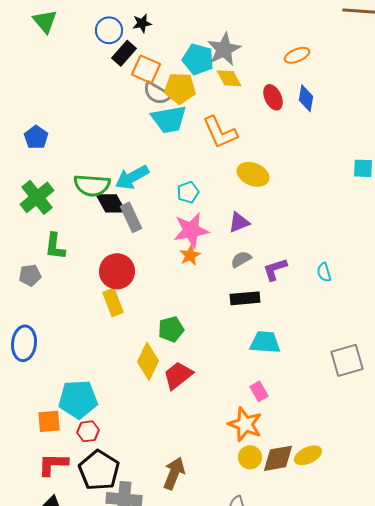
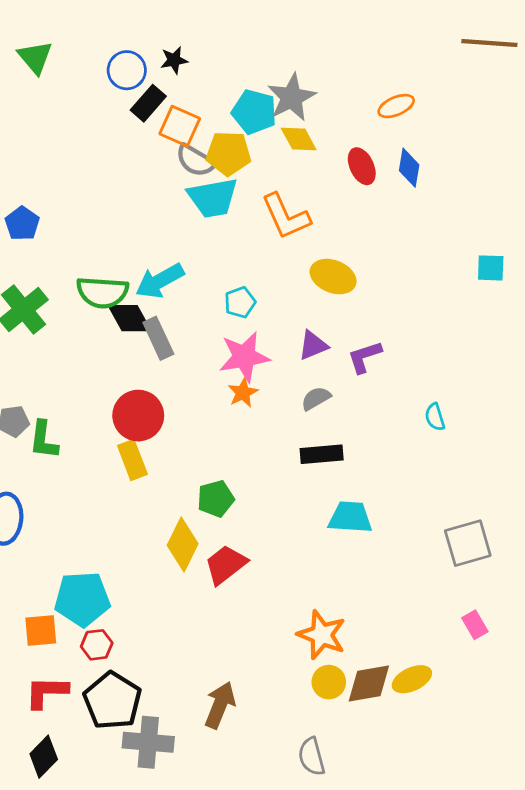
green L-shape: (55, 246) -> (44, 440), moved
purple L-shape: (275, 269) -> (365, 357), moved
pink rectangle: (259, 391) -> (475, 625), moved

